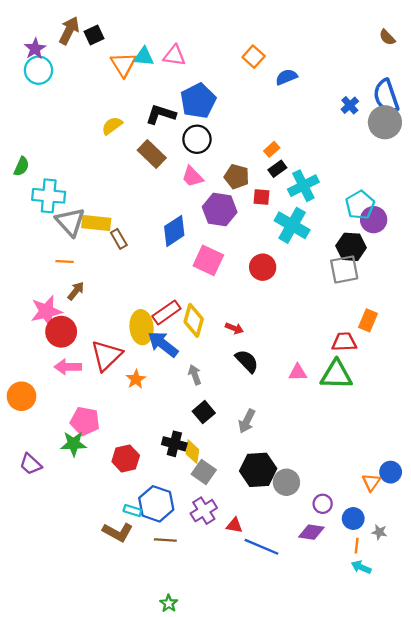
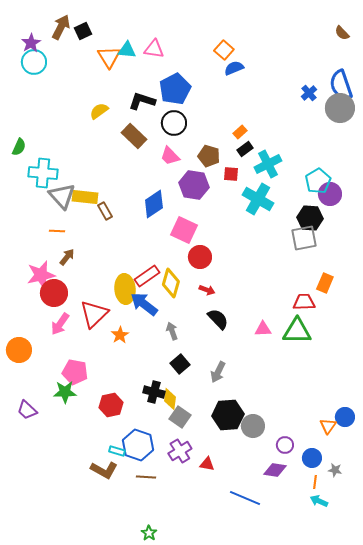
blue semicircle: (286, 77) -> (234, 68), moved
red circle: (263, 267) -> (200, 257), moved
pink arrow: (68, 367) -> (60, 324), turned -55
blue line: (262, 547) -> (245, 498), moved

